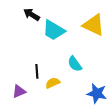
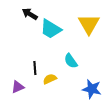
yellow triangle: (94, 25) -> (89, 24), turned 35

